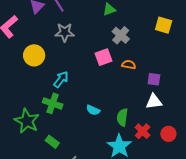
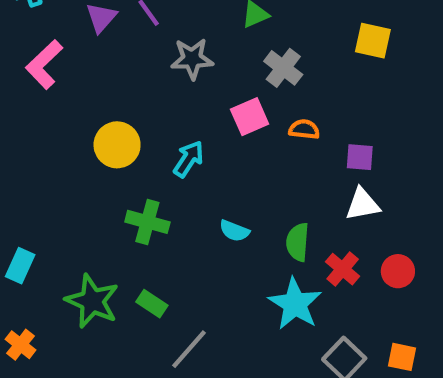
gray star: (65, 32) -> (192, 59), moved
yellow circle: (34, 55) -> (117, 145), moved
cyan arrow: (61, 79) -> (189, 159), moved
green star: (27, 121) -> (92, 301), moved

